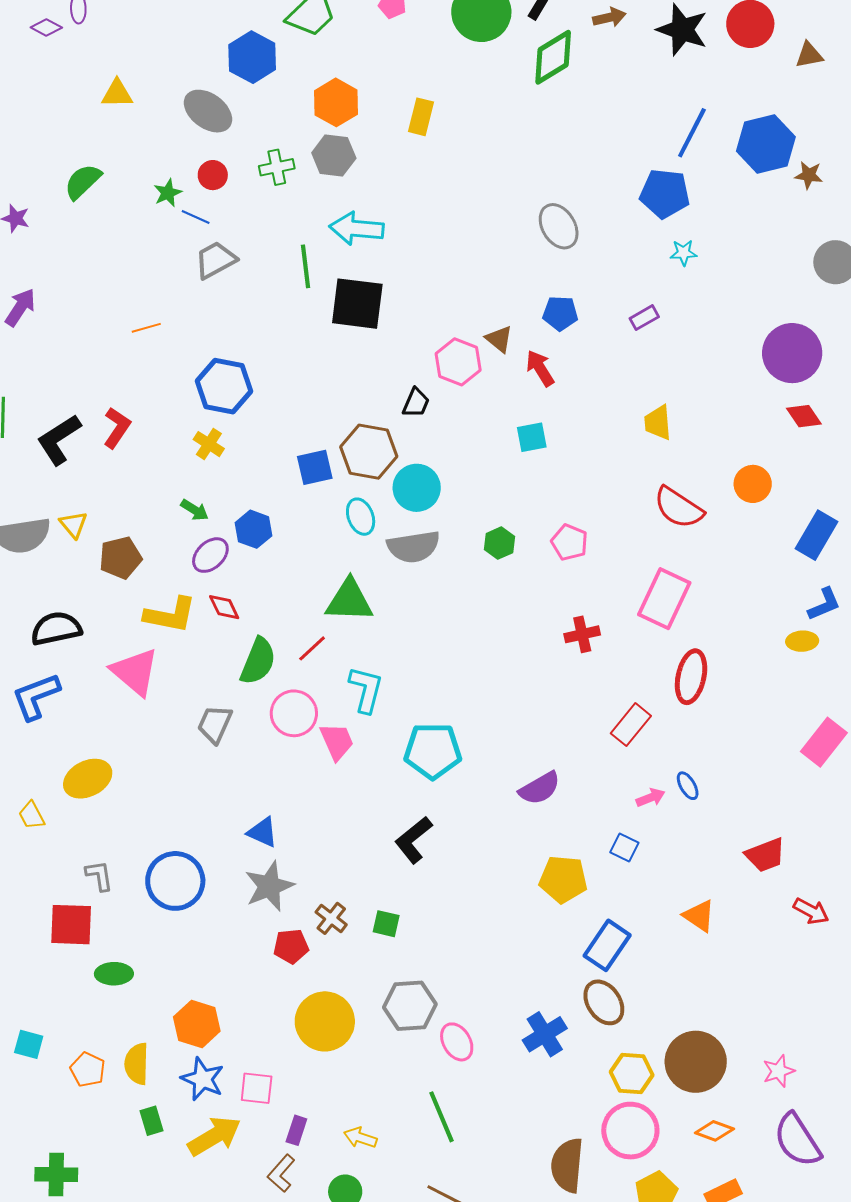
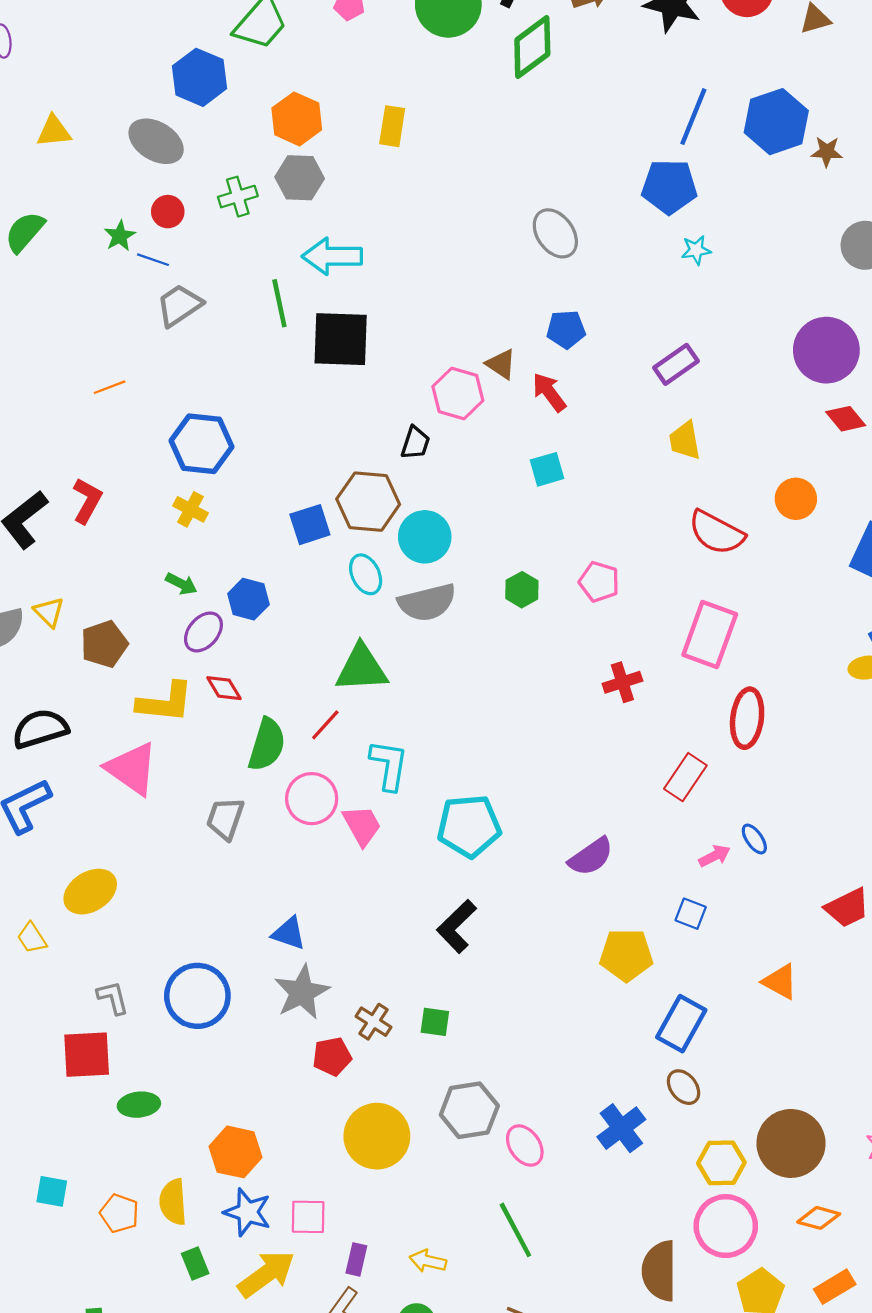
purple rectangle: (644, 318) -> (676, 364), moved, size x1.4
brown ellipse: (604, 1002) -> (684, 1087), size x0.7

